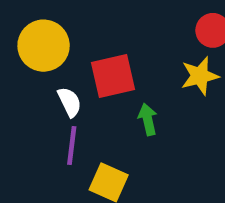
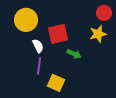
green arrow: (148, 119) -> (74, 54), turned 128

